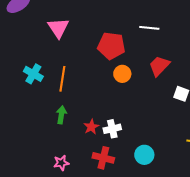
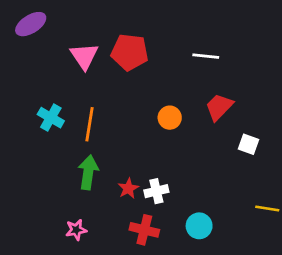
red pentagon: (111, 46) -> (130, 52), moved
green arrow: (61, 115) -> (88, 172), size x1.4
pink star: (61, 163) -> (76, 230), moved

